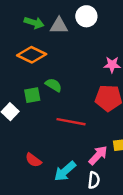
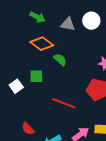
green arrow: (34, 23) -> (37, 17), moved
green semicircle: (54, 85) -> (60, 60), moved

